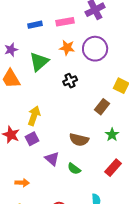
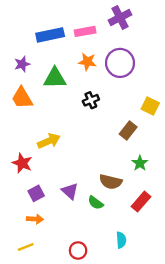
blue rectangle: (35, 25) -> (50, 35), size x1.6
green triangle: (39, 62) -> (55, 78), turned 40
yellow arrow: (34, 116) -> (49, 141), turned 48
purple square: (32, 139) -> (36, 193), moved
brown semicircle: (79, 140) -> (111, 182), moved

